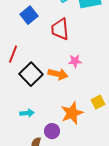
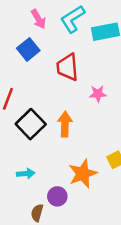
pink star: (75, 61) -> (98, 94), moved
orange arrow: (58, 74) -> (65, 124), turned -102

